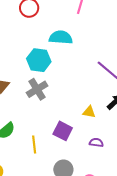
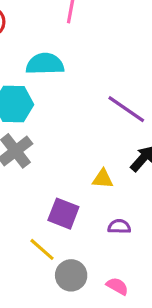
yellow line: (34, 144) -> (42, 249), moved, turned -36

